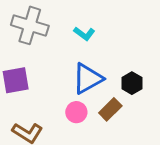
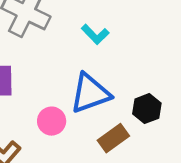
pink circle: (76, 112) -> (52, 121), moved

